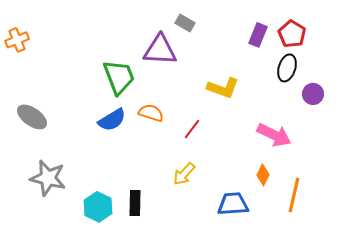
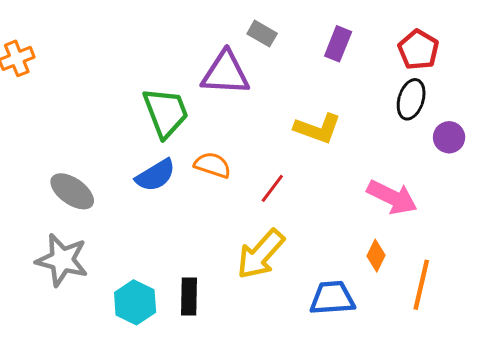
purple rectangle: (258, 35) -> (338, 44), moved
gray ellipse: (32, 117) -> (72, 191), moved
yellow arrow: (184, 174) -> (261, 254), size x1.5

